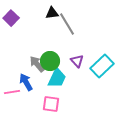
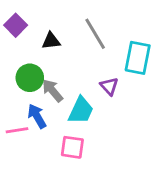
black triangle: (52, 13) -> (51, 41), moved
green circle: (50, 61) -> (30, 78), moved
cyan rectangle: (102, 66) -> (138, 58), moved, turned -35

